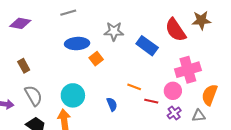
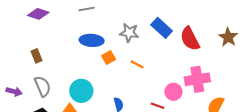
brown star: (201, 20) -> (228, 37), moved, turned 30
blue rectangle: (147, 46) -> (162, 28), moved
orange line: (134, 87) -> (137, 64), moved
pink circle: (173, 91) -> (173, 92), moved

